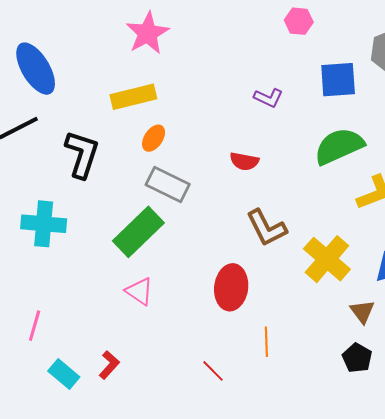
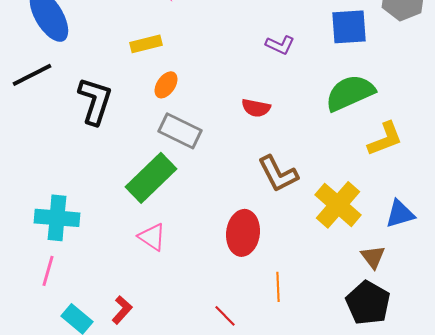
yellow rectangle: (133, 97) -> (146, 44), size x0.7
cyan cross: (44, 224) -> (57, 218), moved
black pentagon: (357, 358) -> (368, 303), size x1.5

